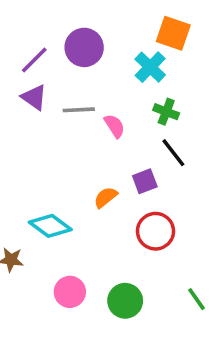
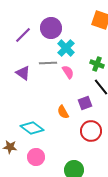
cyan cross: (150, 67) -> (66, 48), moved
purple triangle: (34, 97) -> (23, 73), moved
orange semicircle: (106, 197) -> (63, 112), turned -80
pink circle: (70, 292) -> (36, 157), moved

